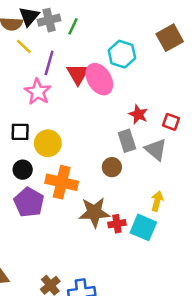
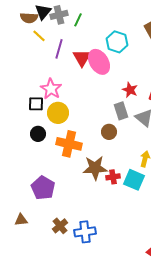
pink star: (38, 92) -> (51, 89), moved
purple pentagon: (29, 202) -> (43, 188), moved

